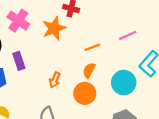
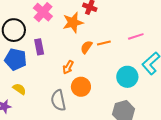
orange semicircle: (89, 70) -> (86, 47), moved
orange circle: (85, 93) -> (81, 87), moved

